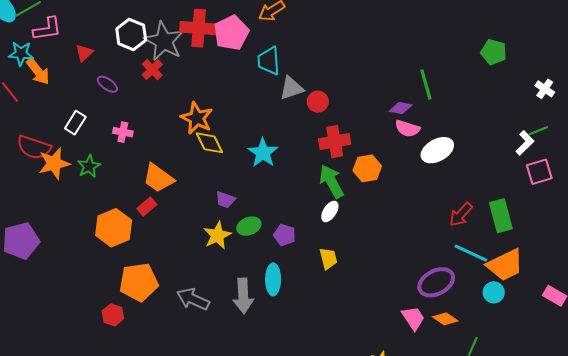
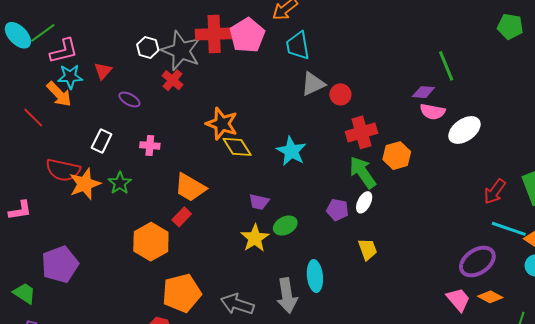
white hexagon: (131, 34) -> (148, 47), size x0.7
cyan star: (21, 53) -> (70, 77), moved
cyan trapezoid: (269, 61) -> (298, 46), moved
purple pentagon: (285, 235) -> (337, 210), moved

